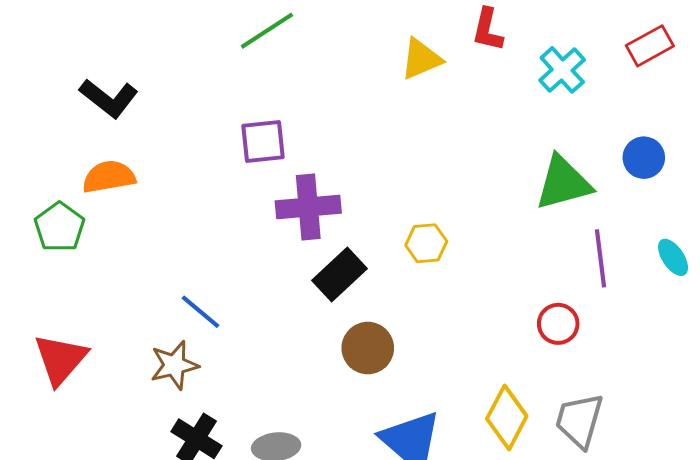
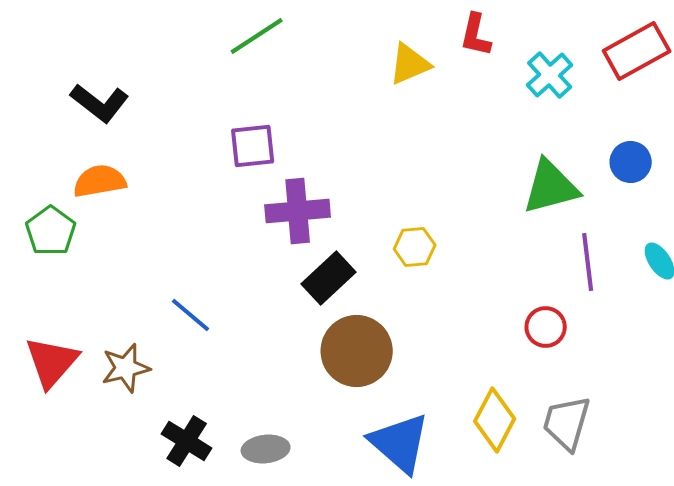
red rectangle: (650, 46) -> (637, 51), size x1.4
brown circle: (368, 348) -> (357, 351), size x1.4
brown star: (174, 365) -> (126, 368), moved

